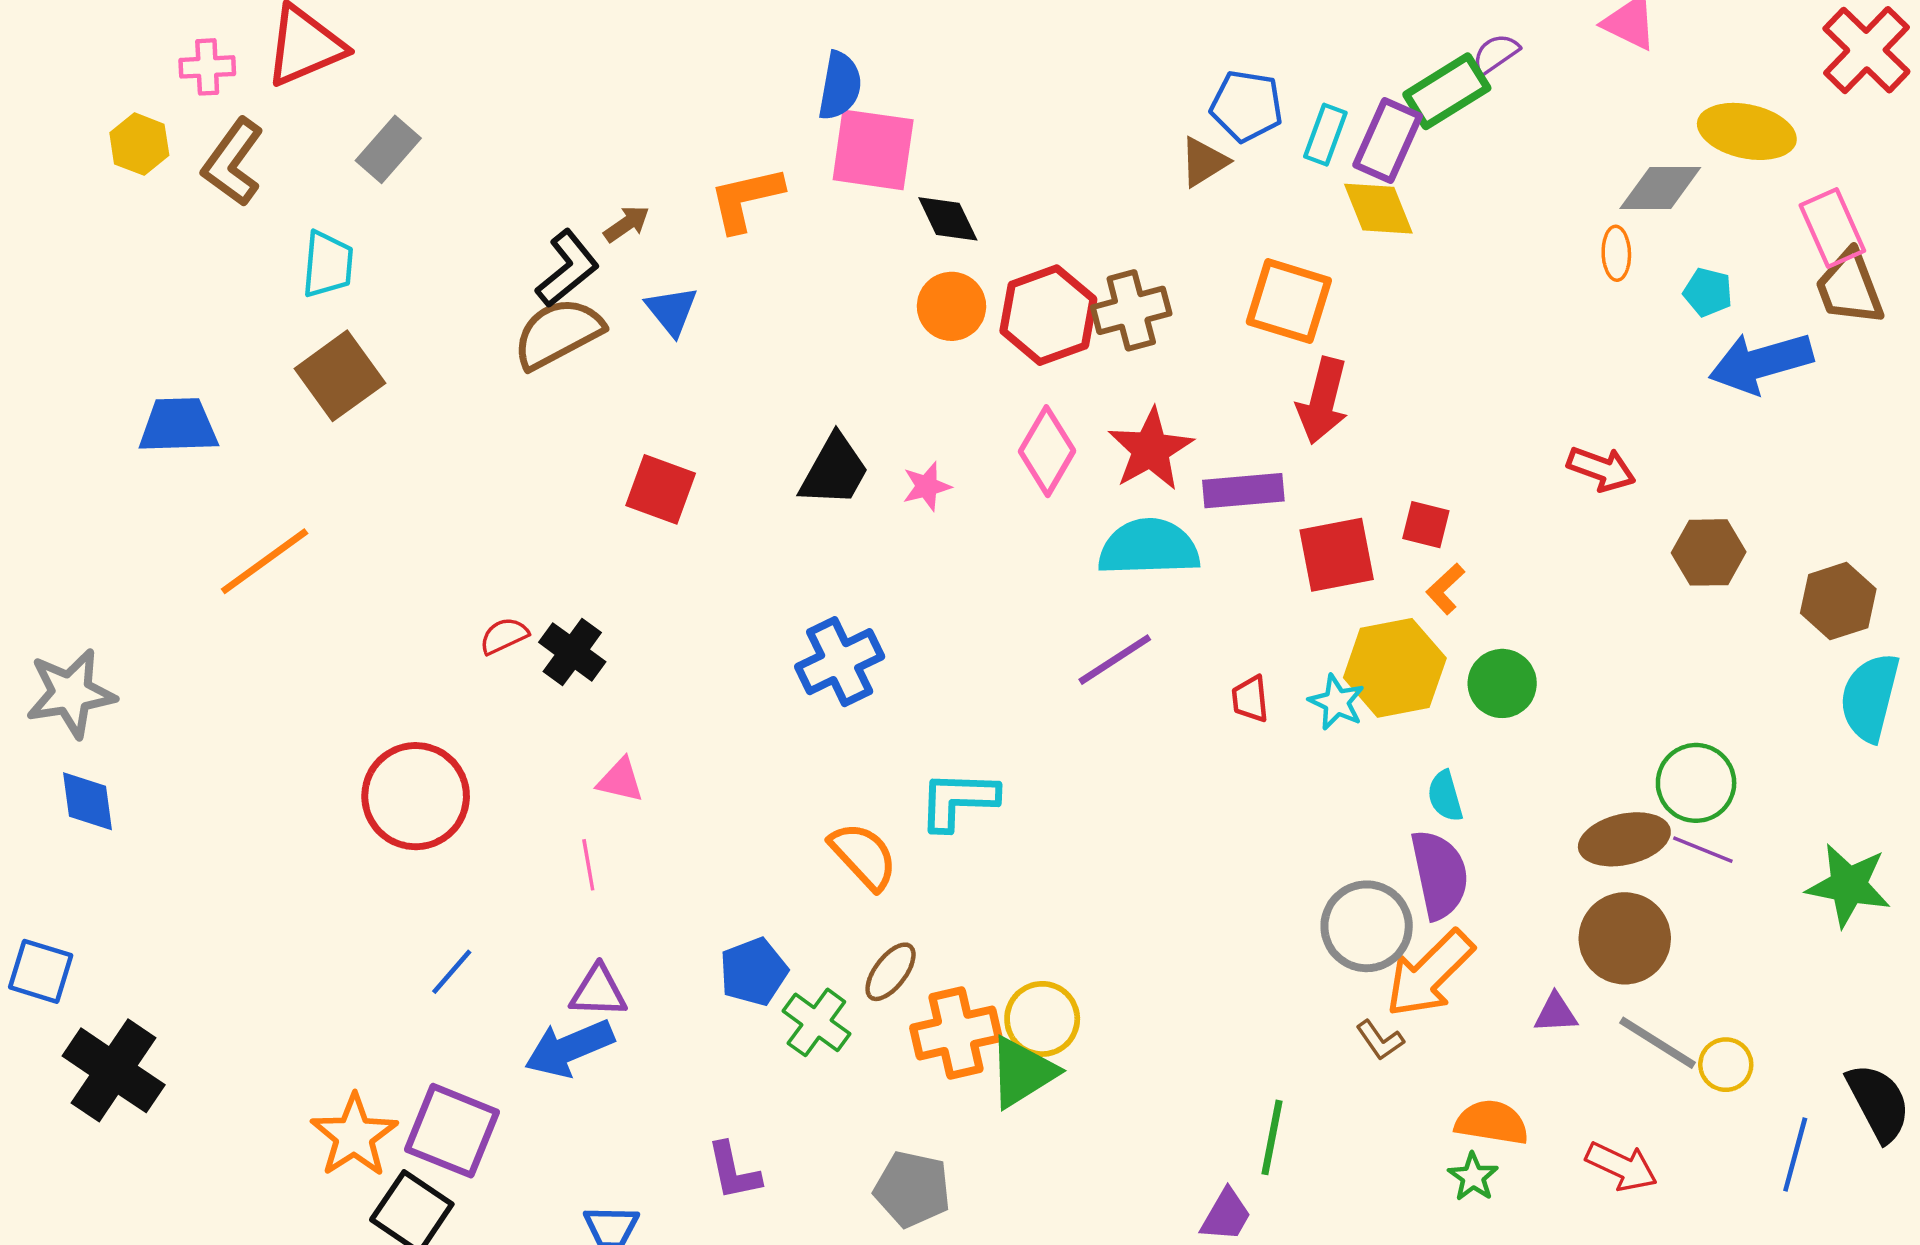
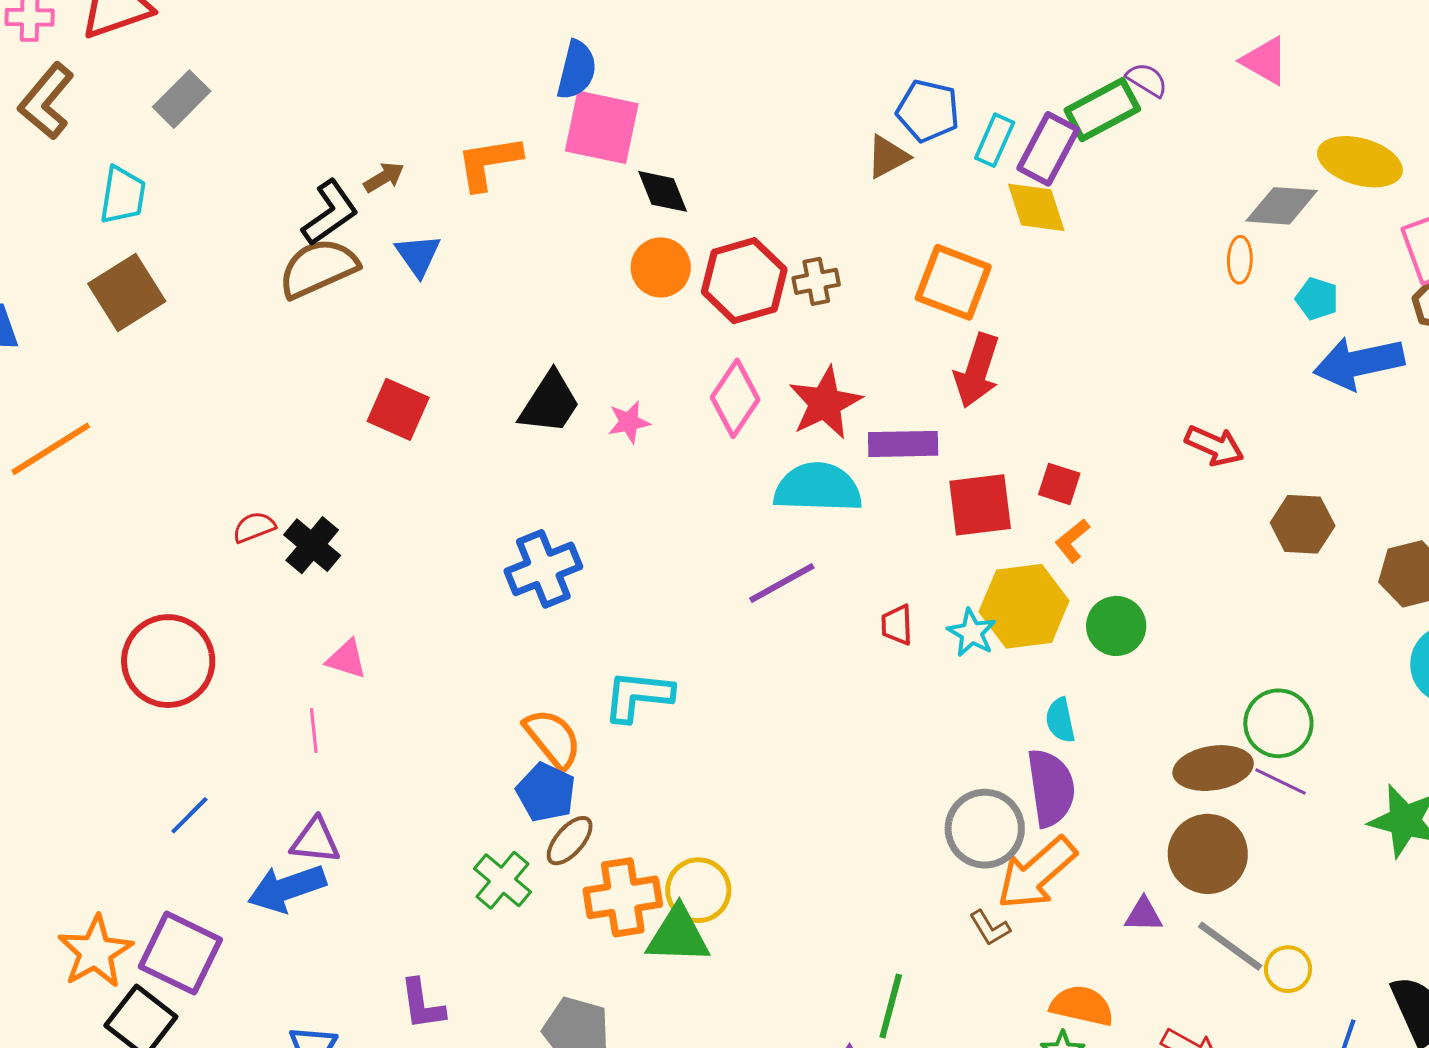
purple semicircle: (1496, 54) -> (1147, 80), turned 63
brown cross: (1131, 310) -> (816, 281), size x0.7
blue pentagon: (753, 972) -> (546, 792), moved, turned -30
green triangle: (1022, 1072) -> (678, 935), turned 30

